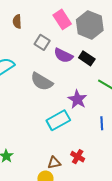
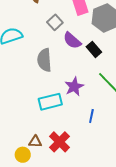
gray semicircle: (42, 82) -> (44, 60), turned 40
red cross: (78, 157) -> (59, 142), size x1.5

